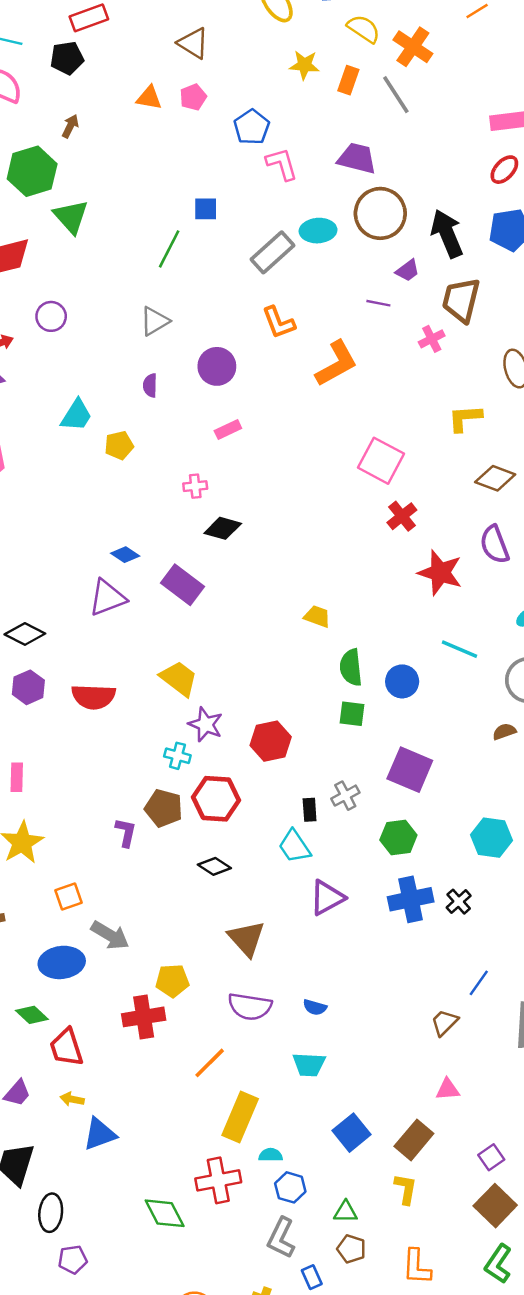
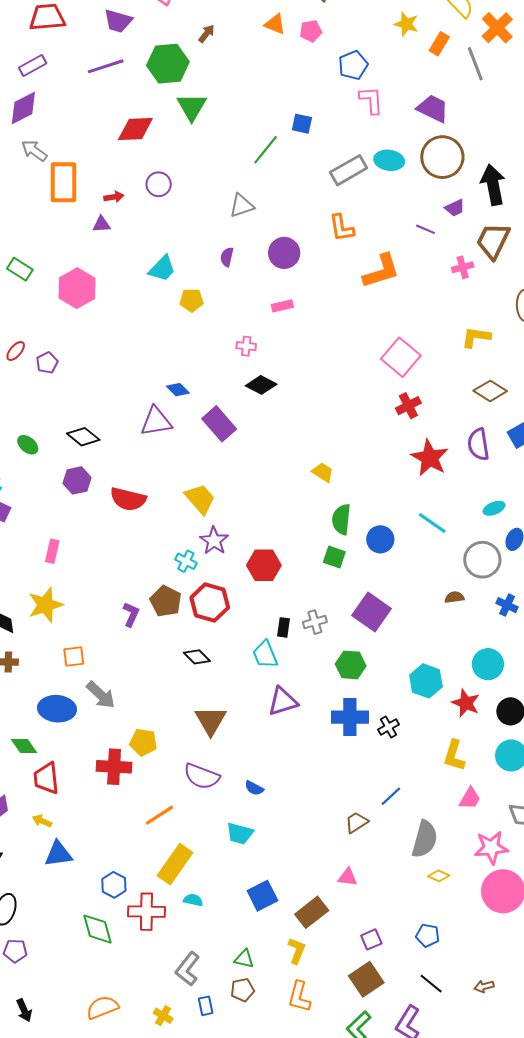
blue hexagon: (290, 1187) -> (114, 885), moved
brown pentagon: (351, 1249) -> (243, 990), turned 30
orange L-shape: (417, 1267) -> (299, 997), moved

